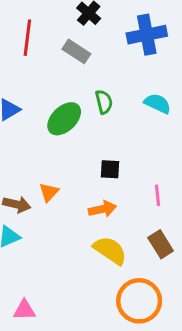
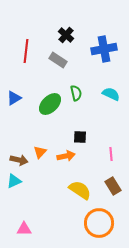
orange arrow: (102, 209) -> (66, 156), moved

